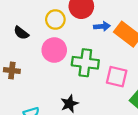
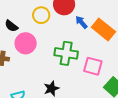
blue arrow: (102, 26) -> (81, 22), turned -128
pink circle: (54, 50) -> (26, 43), moved

